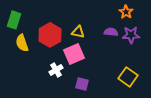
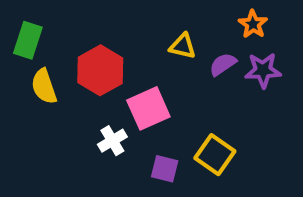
yellow triangle: (78, 32) -> (183, 46), moved
purple semicircle: (111, 32) -> (223, 64), turned -40
yellow square: (128, 77) -> (215, 155), moved

